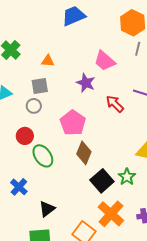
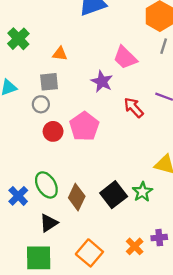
red circle: (25, 136) -> (53, 131), moved
brown diamond: (84, 153) -> (77, 197), moved
green ellipse: (43, 156) -> (46, 185), moved
orange cross: (111, 214) -> (135, 246), moved, size x0.6

